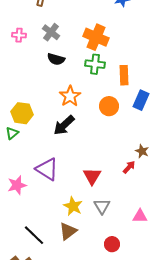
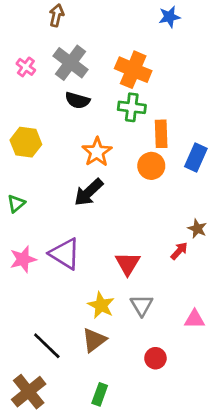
gray cross: (51, 32) -> (70, 63), size x1.4
pink cross: (19, 35) -> (26, 67), turned 32
orange rectangle: (124, 75) -> (161, 134), moved
yellow hexagon: (22, 113) -> (26, 142), moved
pink star: (17, 185) -> (23, 259), moved

